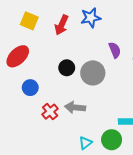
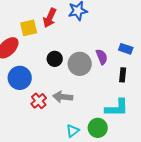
yellow square: (29, 21) -> (29, 28), moved, turned -36
purple semicircle: (115, 50) -> (102, 57), moved
blue circle: (30, 88) -> (20, 78), size x1.5

